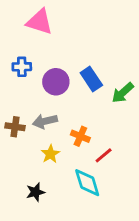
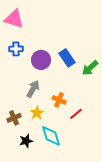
pink triangle: (40, 22) -> (14, 19), moved
gray arrow: (45, 121) -> (33, 89), turned 132
brown cross: (15, 127) -> (14, 118), moved, turned -32
cyan diamond: (87, 183) -> (51, 136), moved

